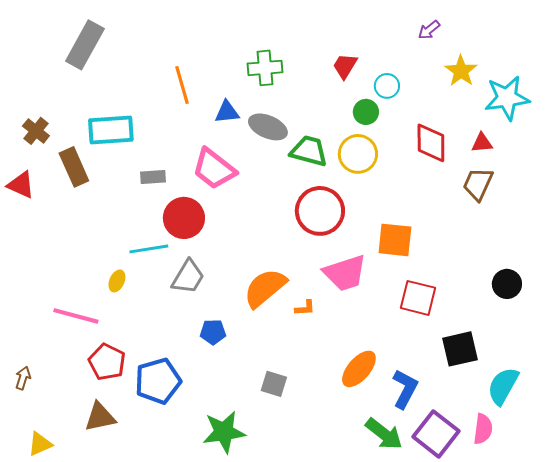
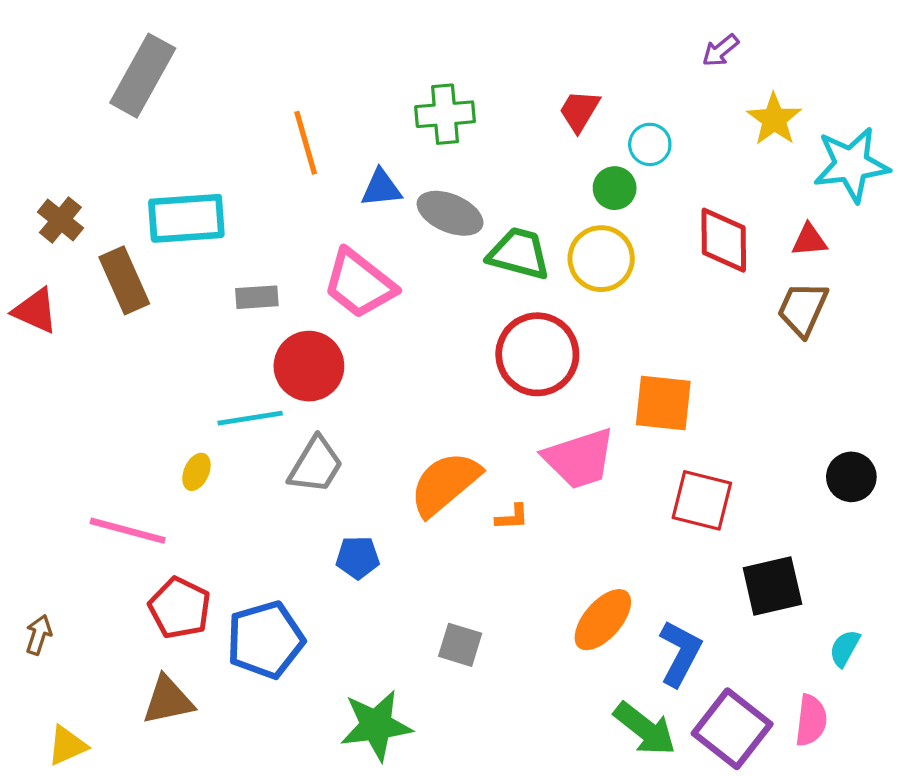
cyan semicircle: (503, 386) -> (845, 648), size x0.6

